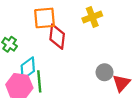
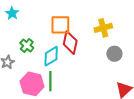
cyan diamond: (28, 68) -> (51, 56), moved
gray circle: (105, 72) -> (114, 54), moved

